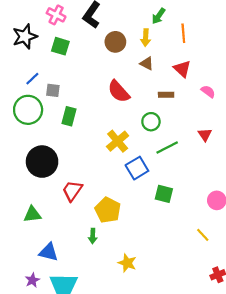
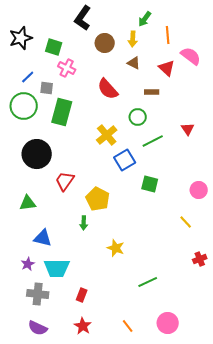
pink cross: (56, 15) -> (67, 68), moved
pink semicircle: (208, 91) -> (191, 56), moved, size x1.5
green rectangle: (69, 116) -> (62, 112), size x1.5

